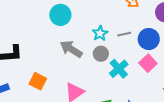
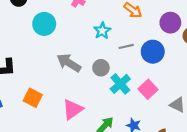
cyan circle: (60, 15) -> (44, 24), moved
cyan star: (100, 33) -> (102, 31), moved
pink square: (148, 63) -> (148, 89), moved

